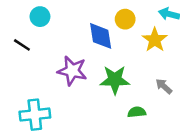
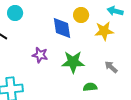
yellow star: (155, 40) -> (104, 31), turned 30
purple star: (72, 71) -> (40, 55), size x0.7

